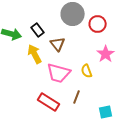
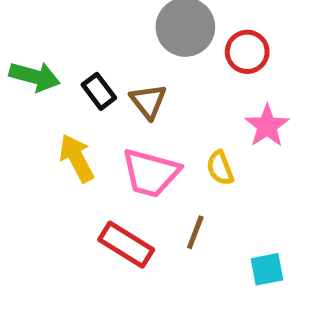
black rectangle: (38, 30) -> (99, 91), moved
yellow arrow: (35, 54) -> (77, 158), moved

